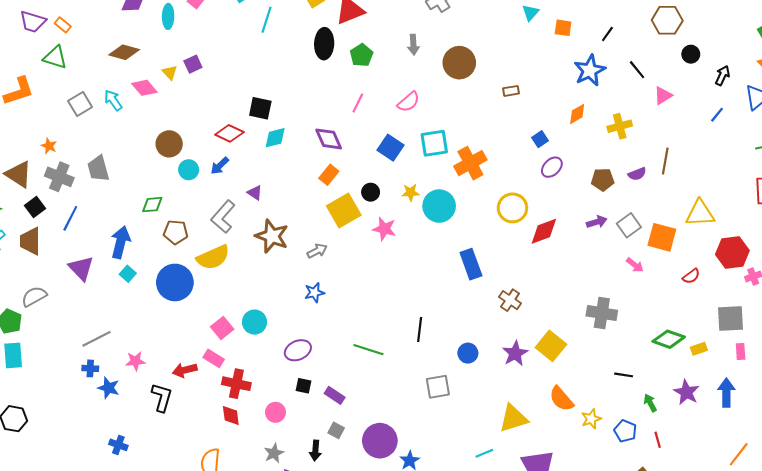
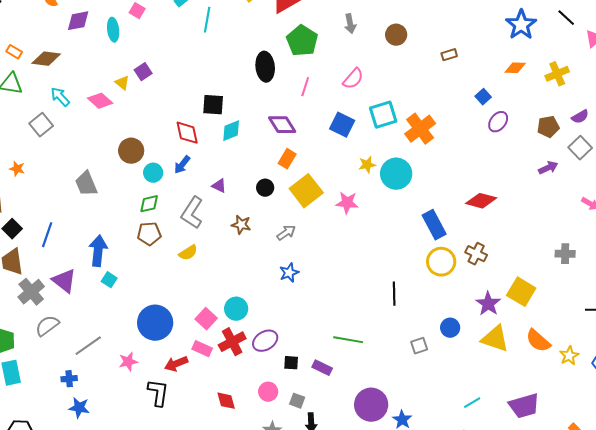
black ellipse: (324, 44) -> (265, 67), moved
brown diamond: (124, 52) -> (46, 59), moved
green pentagon: (361, 55) -> (302, 41), size x1.4
brown circle: (459, 63) -> (396, 35), size x0.7
cyan arrow: (113, 100) -> (60, 97), moved
orange diamond: (577, 114) -> (515, 68), turned 40
red diamond: (229, 133) -> (187, 133), turned 60
gray trapezoid: (98, 169) -> (86, 184), moved
gray cross: (59, 177) -> (31, 292), moved, turned 36
black circle: (371, 192) -> (265, 188), moved
green diamond: (152, 205) -> (149, 204), moved
yellow circle: (512, 208) -> (441, 262), moved
gray square: (629, 225) -> (580, 148), moved
red diamond: (544, 231) -> (481, 201), moved, turned 44
brown star: (272, 236) -> (241, 225), size x0.6
yellow semicircle: (213, 257) -> (188, 253), size x0.6
blue circle: (175, 282) -> (155, 323), moved
gray semicircle: (34, 296) -> (47, 326), moved
gray cross: (602, 313) -> (565, 254), size x0.7
purple ellipse: (298, 350) -> (265, 341), moved
green line: (368, 350) -> (348, 340), moved
blue circle: (468, 353) -> (450, 328), moved
blue cross: (90, 368) -> (69, 379), moved
red cross: (236, 384) -> (232, 342), moved, turned -32
gray square: (438, 387) -> (419, 346), size x0.7
blue star: (109, 388) -> (79, 408), moved
yellow triangle: (513, 418) -> (495, 339), moved, turned 44
gray square: (336, 430) -> (297, 401), moved

